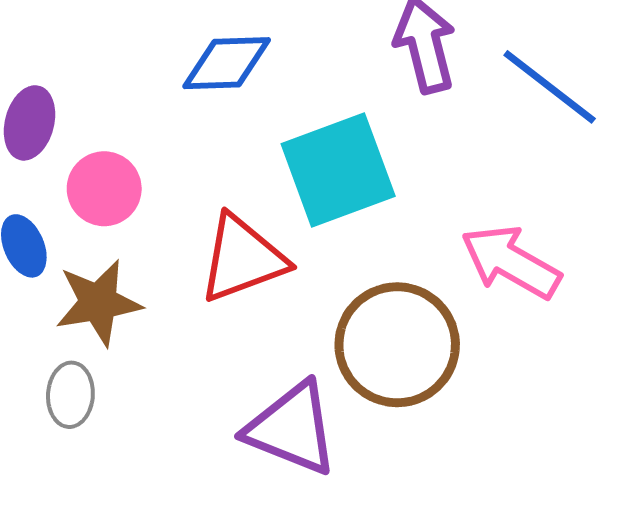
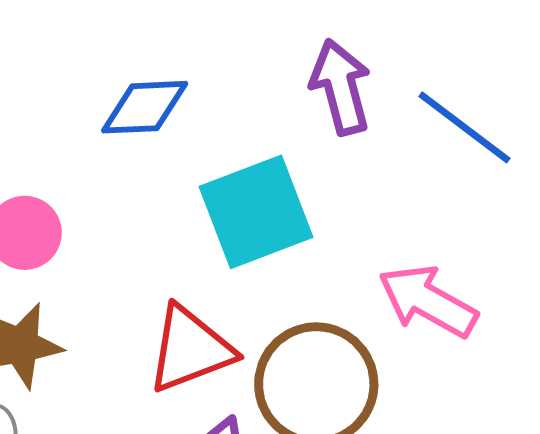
red triangle: (242, 259) -> (190, 349), moved

